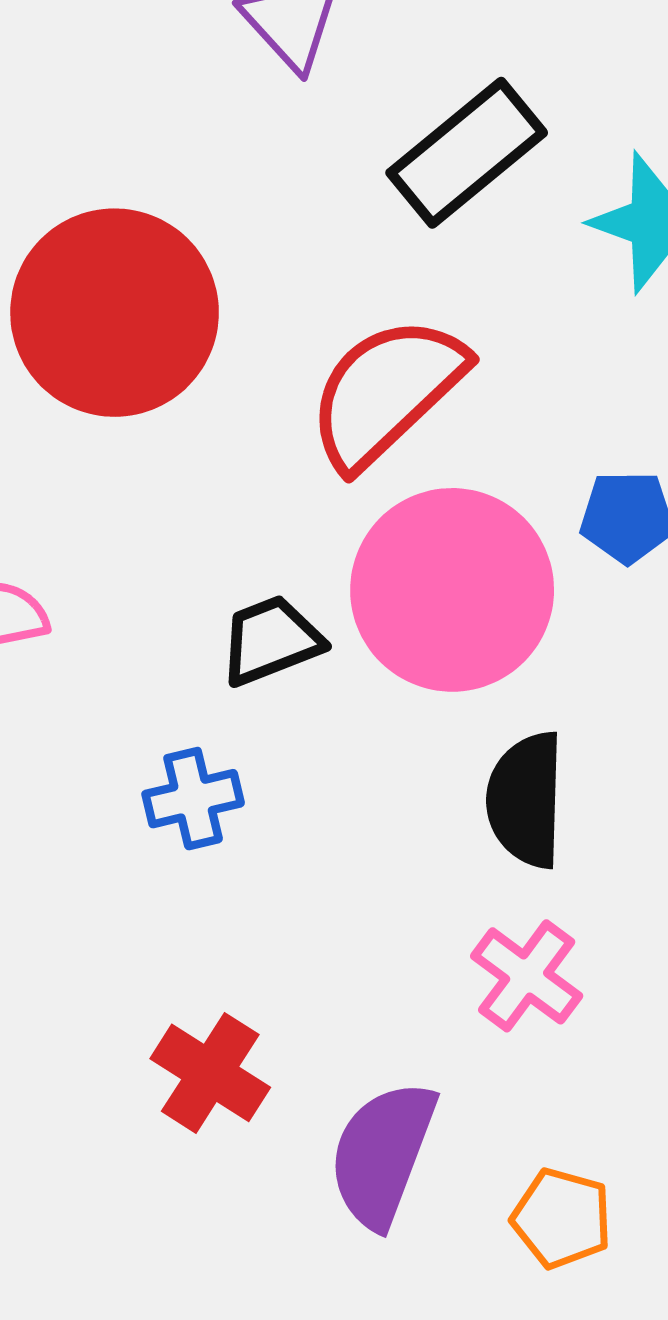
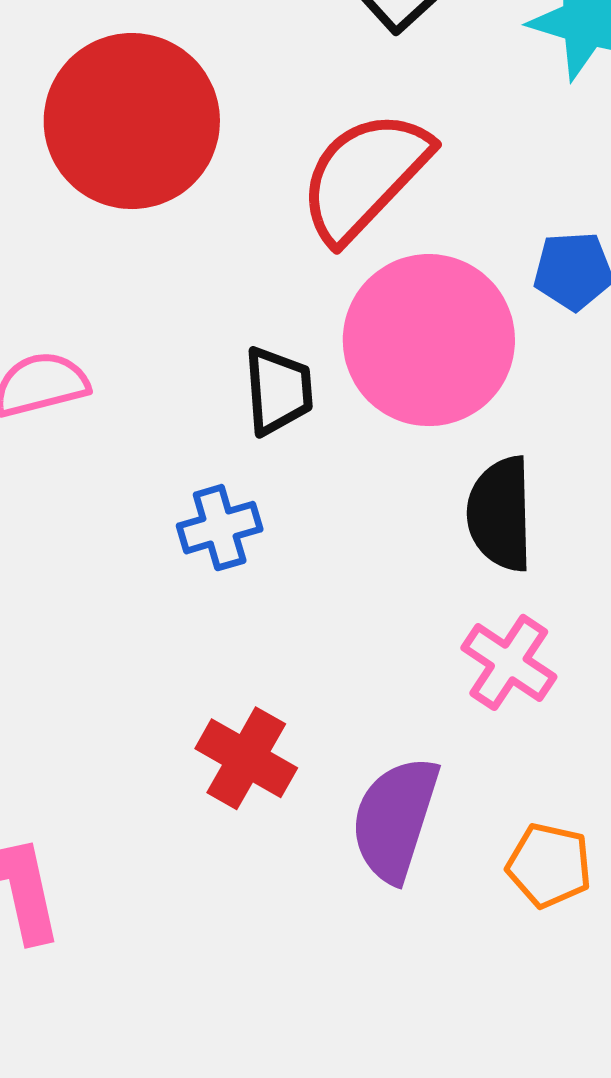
black trapezoid: (271, 640) -> (278, 391), turned 110

